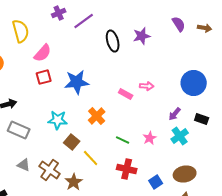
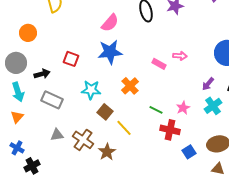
pink semicircle: (43, 53) -> (110, 23), moved
red square: (44, 77) -> (71, 59), moved, turned 35
gray triangle: (24, 165) -> (57, 135), turned -32
red cross: (127, 169) -> (170, 130), moved

